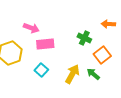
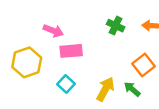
green cross: (84, 38) -> (116, 26), moved

